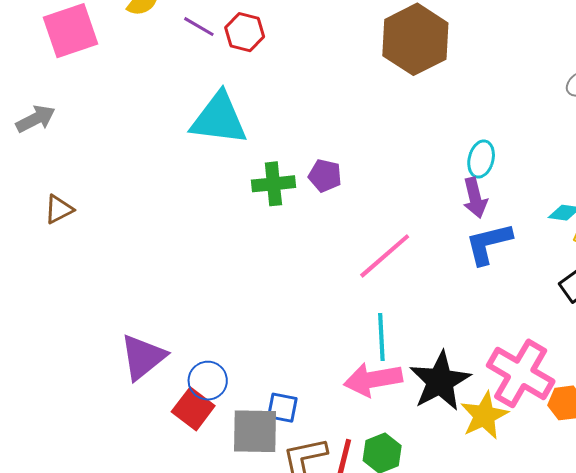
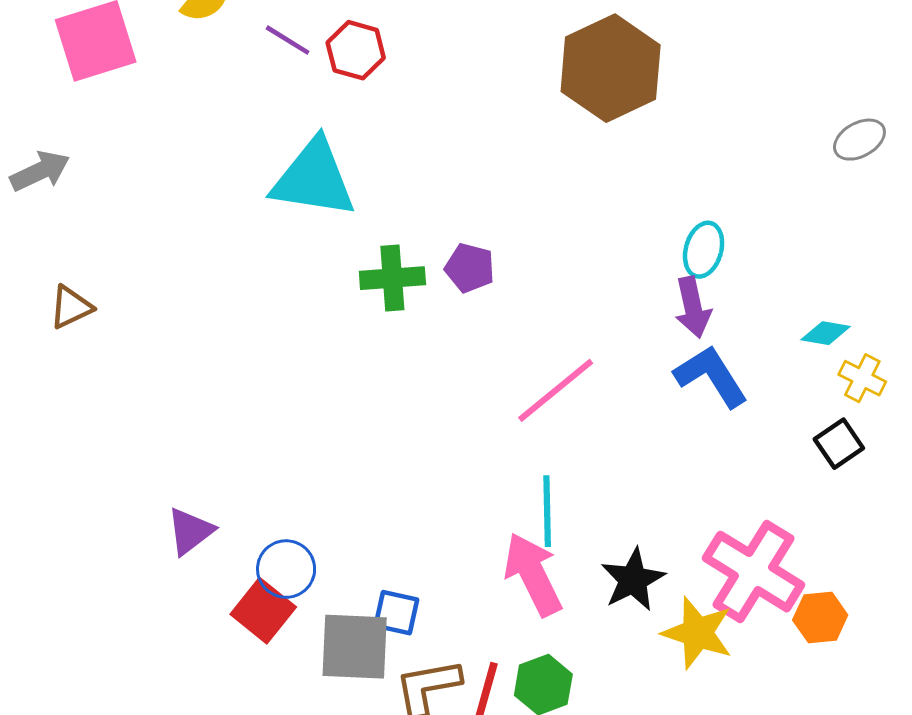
blue L-shape: (489, 244) -> (711, 376), turned 70
purple triangle: (143, 357) -> (190, 531), size x0.7
pink arrow: (373, 379) -> (533, 574), turned 72
black star: (440, 381) -> (633, 580), size x0.7
yellow star: (484, 416) -> (698, 633), turned -30

